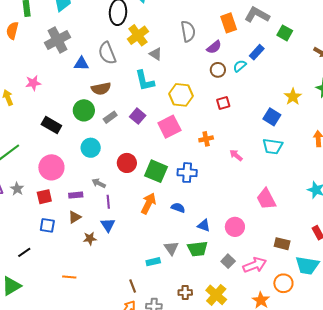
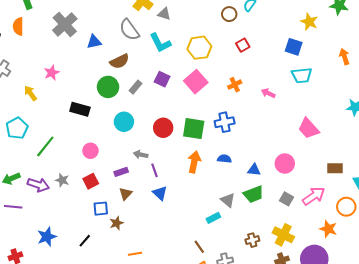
gray semicircle: (107, 53) -> (129, 30), moved
pink circle: (51, 167) -> (90, 151), size x0.6
brown star: (90, 239) -> (116, 223), moved

